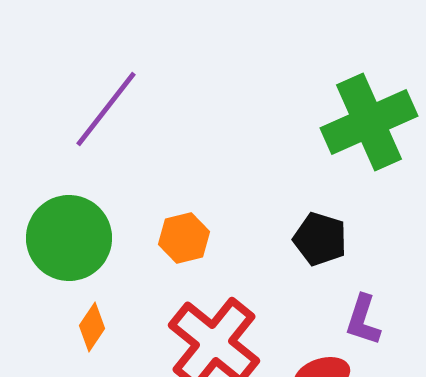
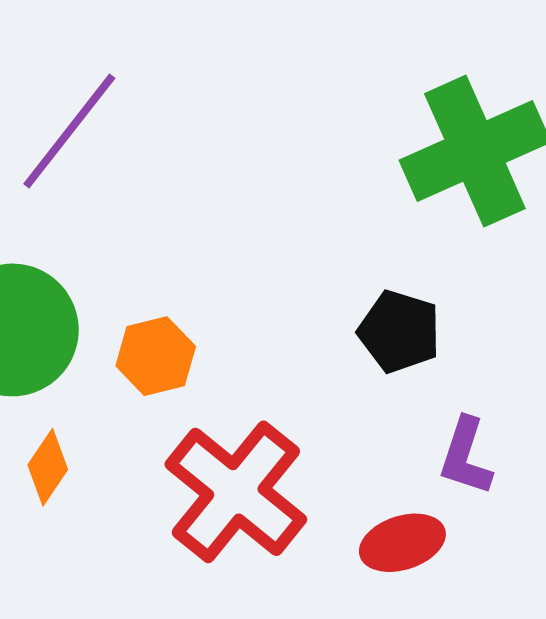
orange hexagon: (184, 238) -> (156, 356), moved

